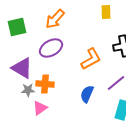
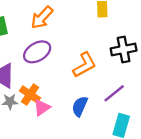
orange cross: (45, 84) -> (30, 94), turned 30
pink triangle: (40, 108) -> (42, 108), moved

